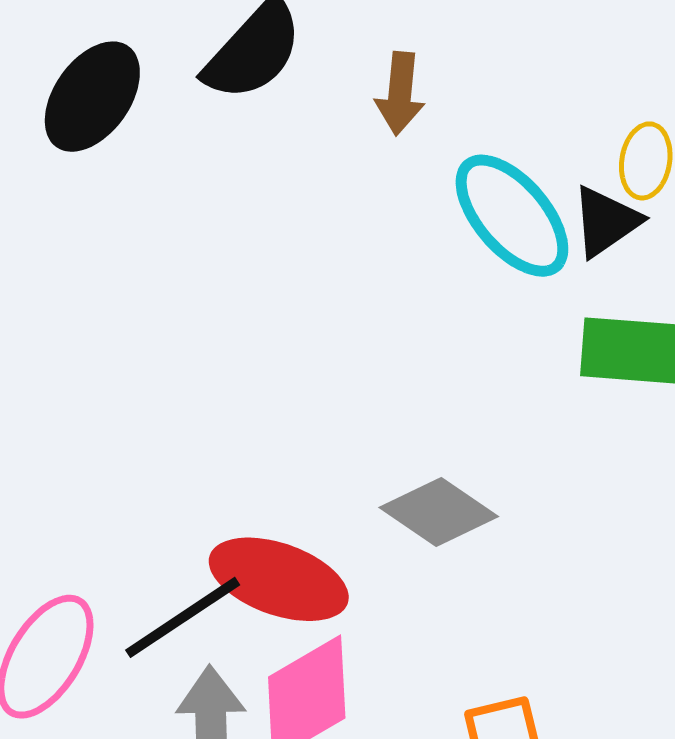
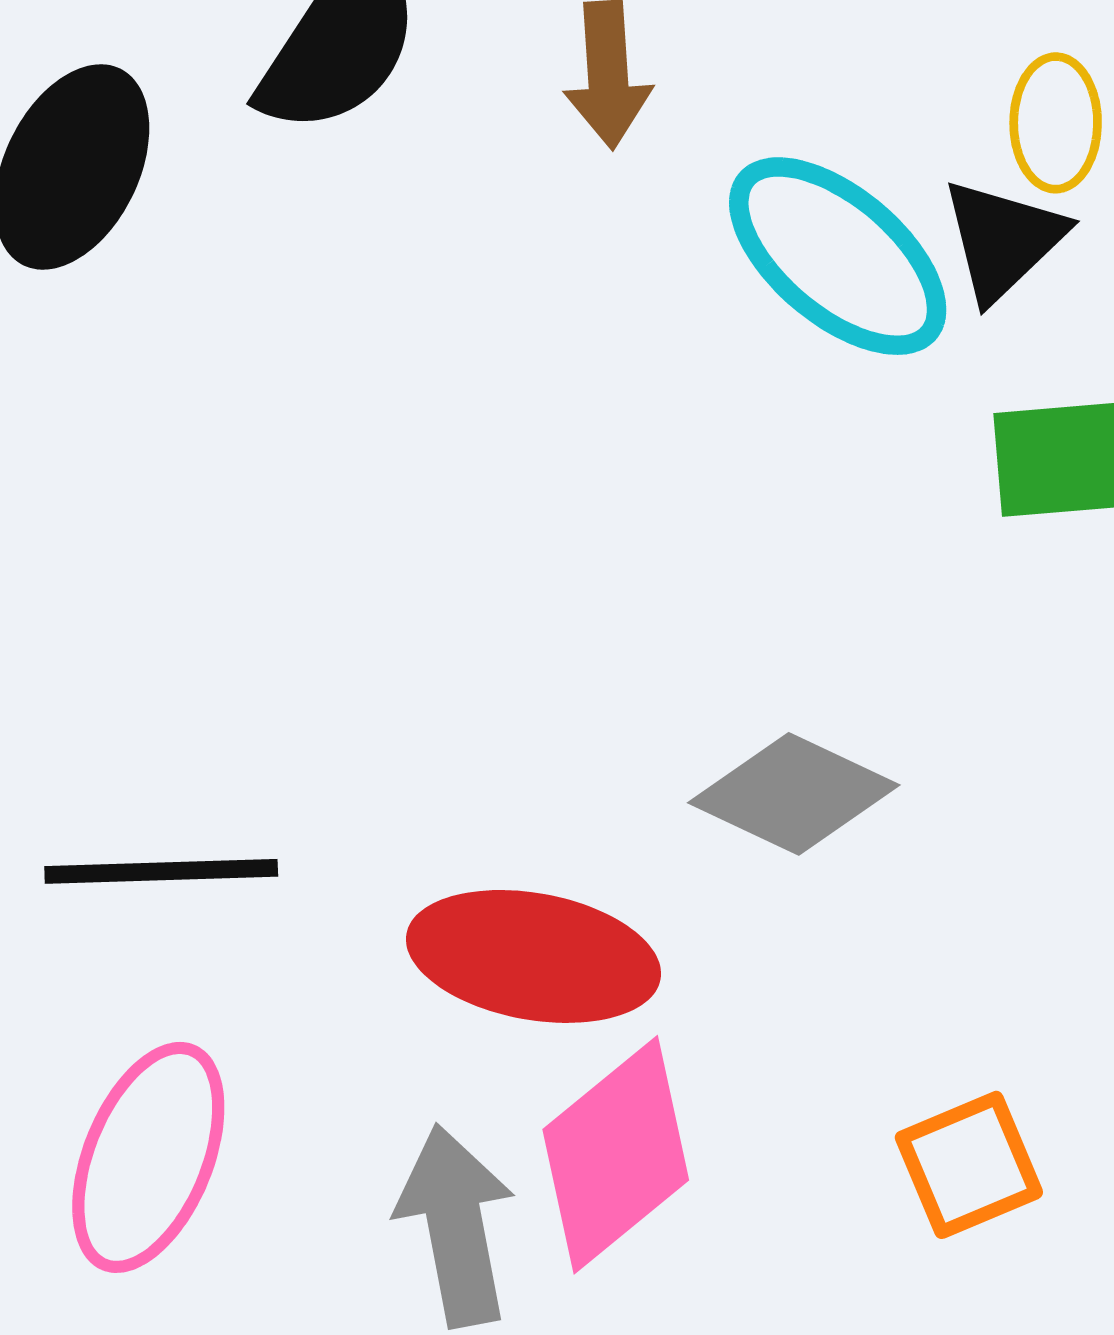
black line: (183, 617) -> (161, 871), moved, turned 41

